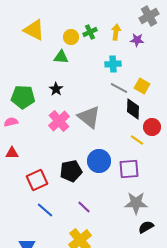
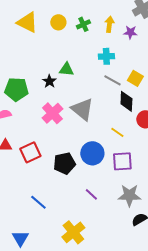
yellow circle: (71, 37) -> (58, 22), moved
green triangle: (61, 57) -> (66, 69), moved
yellow line: (137, 140) -> (117, 132), moved
red square: (37, 180) -> (30, 152), moved
purple line: (84, 207) -> (91, 194), moved

